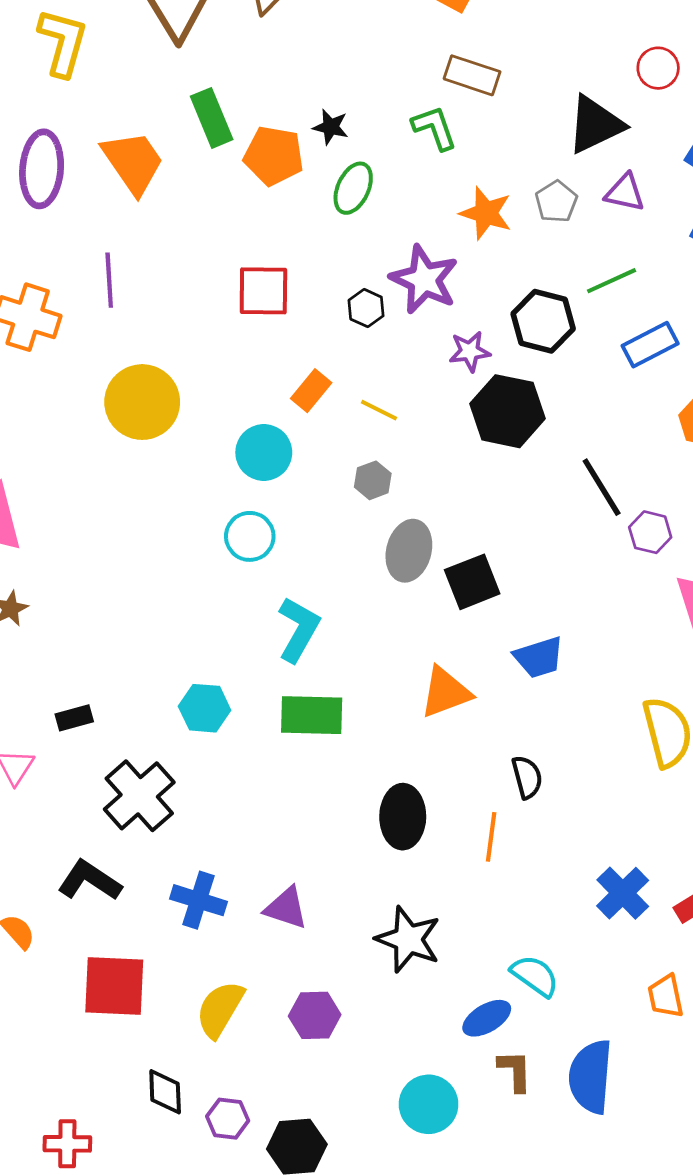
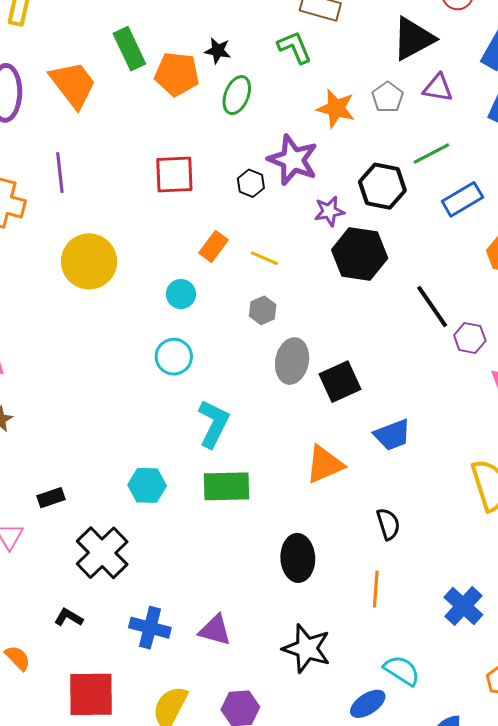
cyan circle: (264, 452) -> (181, 294), size x0.7
orange line: (491, 837) -> (376, 589), moved
black L-shape: (89, 881) -> (69, 617), size x0.6

